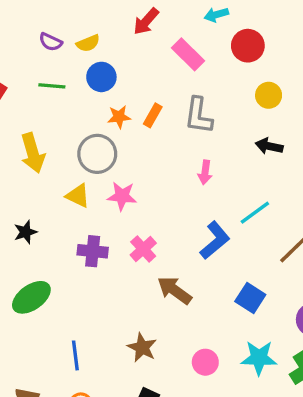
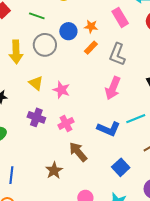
blue circle: (101, 77) -> (68, 31), moved
orange star: (119, 117) -> (91, 27), moved
gray circle: (97, 154) -> (45, 45), moved
pink arrow: (205, 172) -> (113, 88), size x1.6
blue L-shape: (215, 240) -> (109, 129), turned 50
brown star: (142, 348) -> (54, 170), moved

